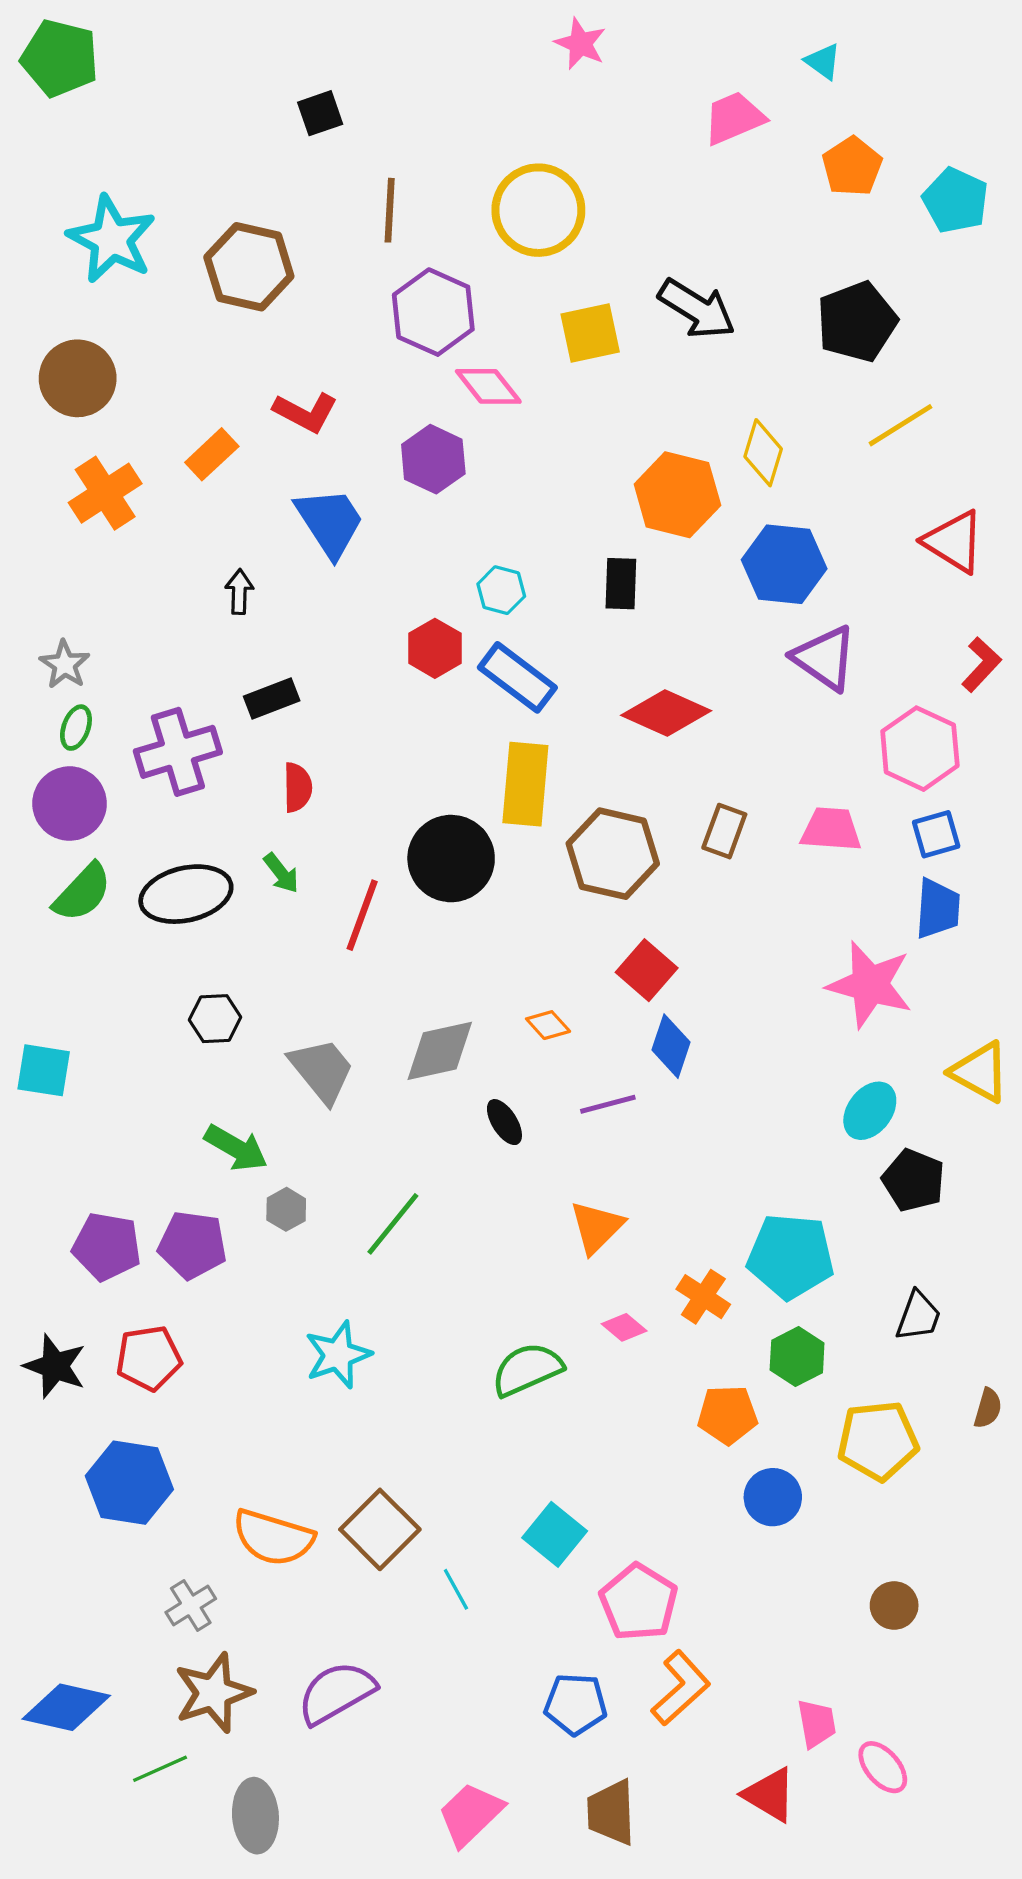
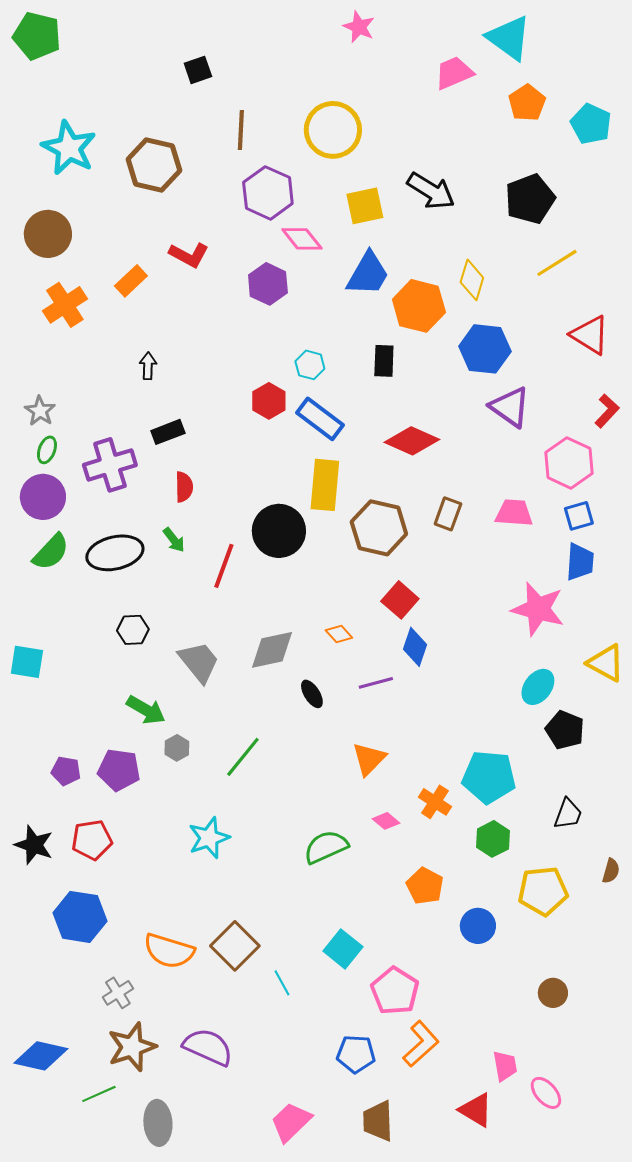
cyan triangle: (823, 61) -> (509, 38), size x2.0
blue trapezoid: (330, 522) -> (368, 274), moved, turned 63
purple pentagon: (107, 1247) -> (66, 771), size x0.7
orange pentagon: (728, 1415) -> (425, 886), moved, turned 30
purple semicircle: (336, 1693) -> (208, 1047), turned 54

